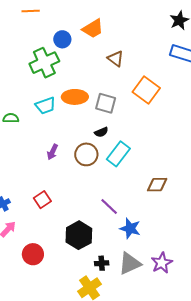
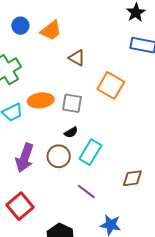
blue circle: (62, 39) -> (20, 26), moved
purple arrow: (52, 152) -> (25, 158), size x1.8
red square: (42, 200) -> (20, 206), size x1.5
purple line: (109, 207) -> (86, 191), moved

